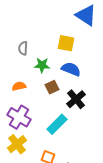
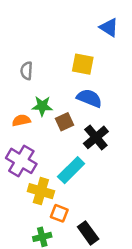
blue triangle: (86, 15) -> (109, 27), size x0.7
green star: (42, 65) -> (42, 106), moved
yellow cross: (17, 144) -> (41, 191), moved, turned -36

